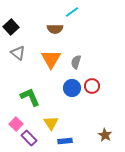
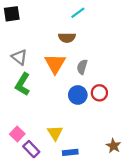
black square: (11, 27) -> (12, 14), moved, turned 35
brown semicircle: (55, 29) -> (67, 38), moved
green L-shape: (30, 97) -> (23, 84), moved, turned -125

